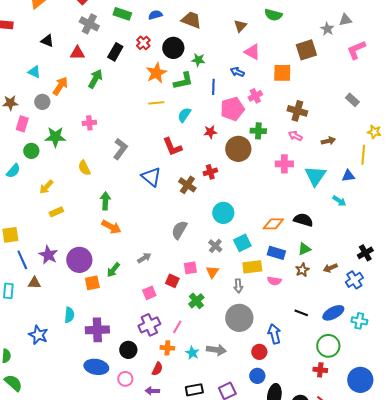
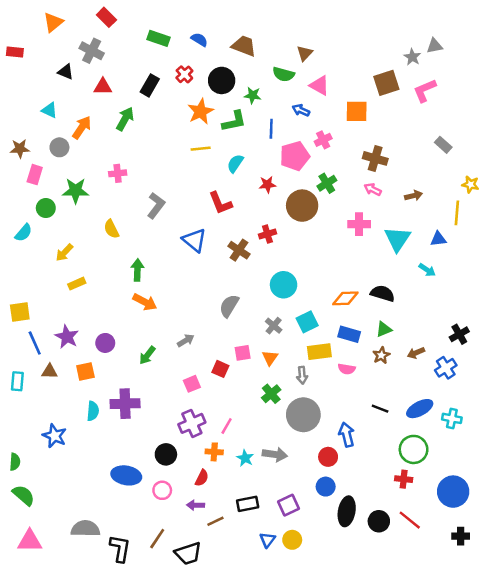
blue semicircle: (155, 15) -> (199, 40), turned 48
green semicircle: (273, 15) -> (284, 74), moved
gray cross: (89, 24) -> (92, 51), moved
pink L-shape: (356, 50) -> (425, 90), moved
green cross: (258, 131) -> (327, 183), turned -35
purple circle: (79, 260) -> (105, 343), size x0.6
orange square: (92, 283) -> (85, 371), moved
green cross: (196, 301) -> (271, 394), moved
purple cross: (97, 330) -> (125, 404), moved

